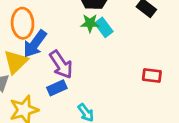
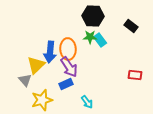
orange ellipse: (23, 23) -> (68, 49), moved
blue arrow: (35, 44) -> (50, 52), turned -30

